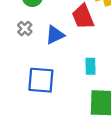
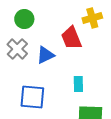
gray cross: (25, 28) -> (17, 49), size x1.5

